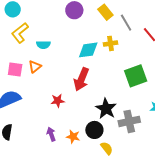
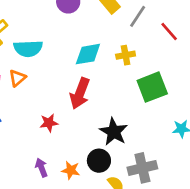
gray line: (126, 23) -> (138, 16), turned 66
yellow cross: (110, 43) -> (126, 55), moved
cyan semicircle: (43, 45) -> (28, 49), size x1.5
gray cross: (129, 121) -> (142, 168), moved

